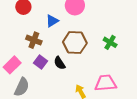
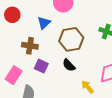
black semicircle: (60, 63) -> (69, 65), moved

